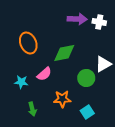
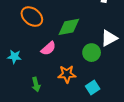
orange ellipse: (28, 43) -> (32, 17), turned -30
cyan star: (21, 82) -> (14, 57), moved

